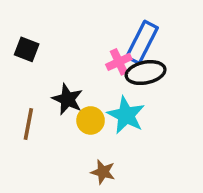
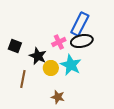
black square: (27, 49) -> (15, 46), moved
pink cross: (119, 62) -> (59, 42), moved
brown line: (28, 124) -> (23, 79), moved

